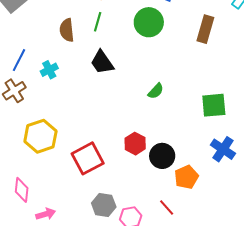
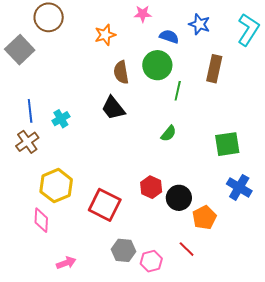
green line: (98, 22) -> (178, 91), moved
brown semicircle: (67, 30) -> (121, 72), moved
blue line: (19, 60) -> (30, 111), turned -30
red square: (88, 158) -> (105, 205), turned -32
pink diamond: (22, 190) -> (41, 220), moved

